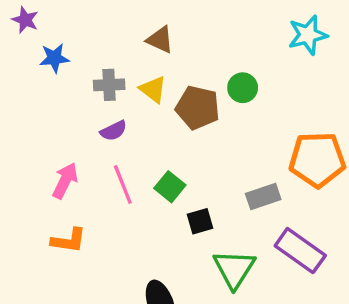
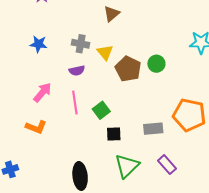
brown triangle: (160, 40) -> (112, 14), moved, turned 42
blue star: (54, 58) -> (38, 44), moved
purple rectangle: (300, 251) -> (167, 165), size x0.7

